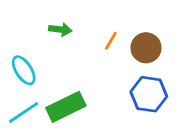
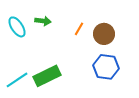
cyan ellipse: (24, 70) -> (17, 27), moved

